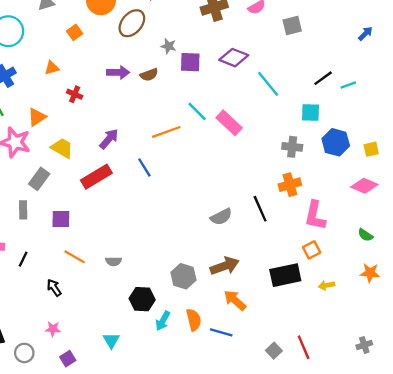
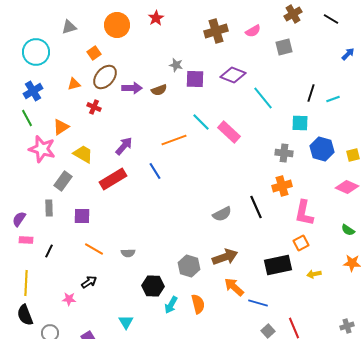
brown ellipse: (132, 23) -> (105, 77), moved
black line: (323, 78) -> (311, 93), turned -36
black arrow: (54, 288) -> (89, 282), moved, turned 91
pink star: (53, 329) -> (69, 299), moved
blue line: (221, 332) -> (258, 303), moved

